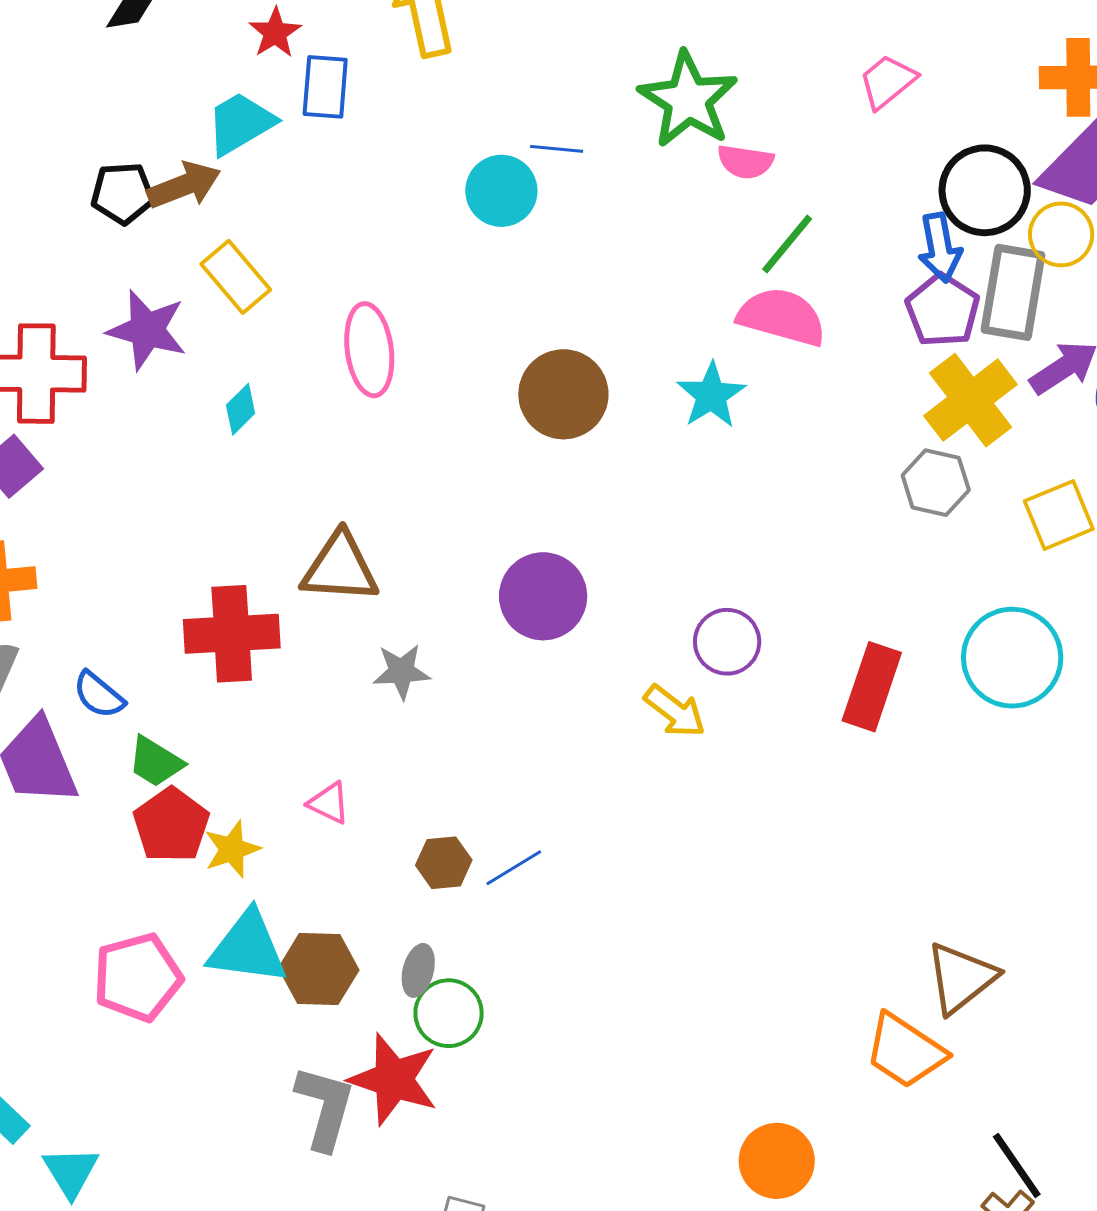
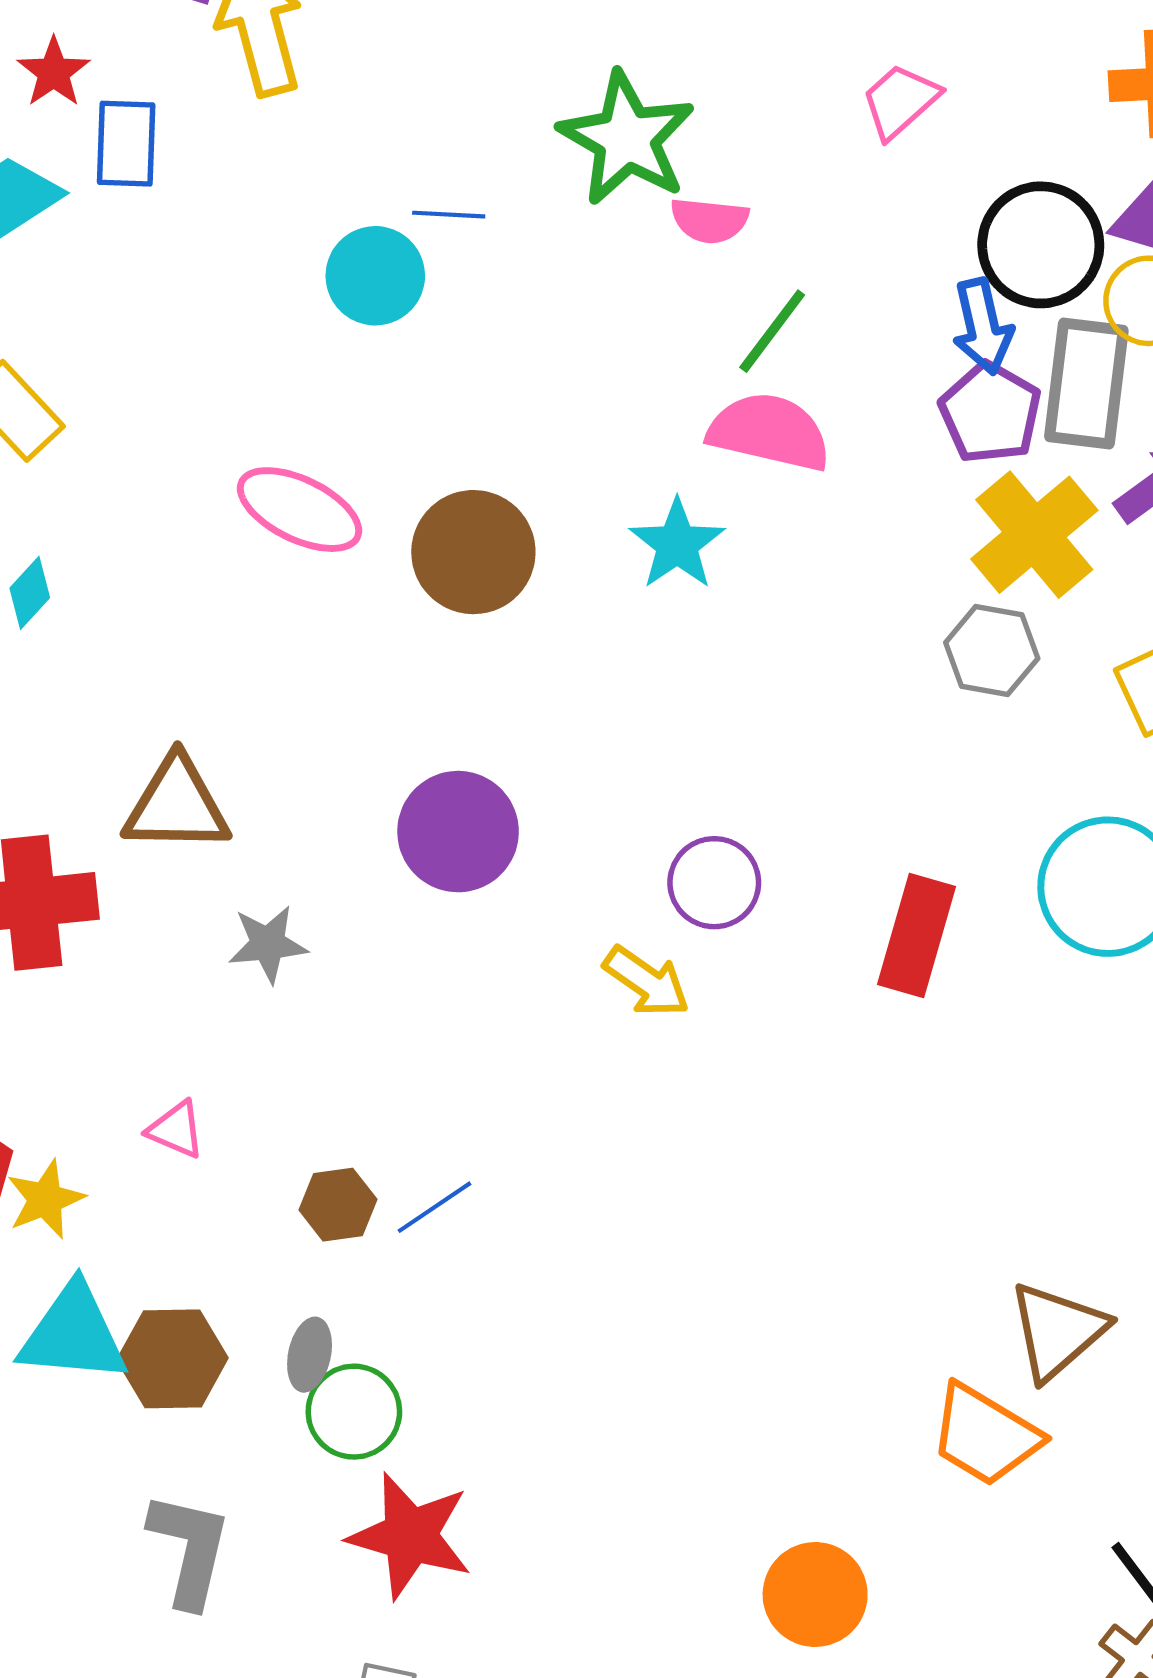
pink ellipse: (369, 350) -> (300, 510), moved, turned -54
red star: (394, 1079) -> (410, 1536), moved

